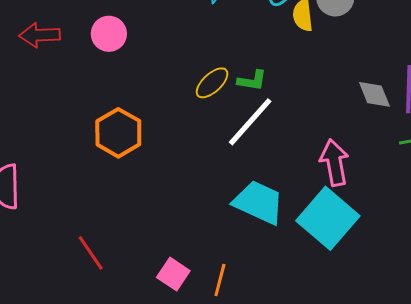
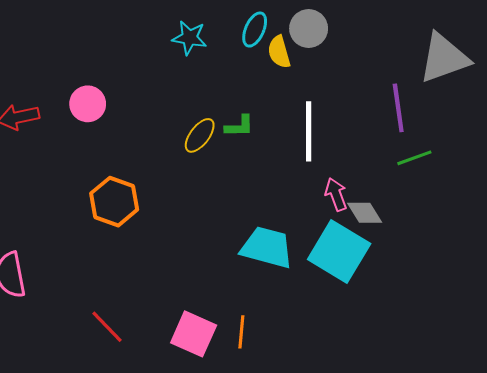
gray diamond: (374, 94) -> (365, 213), moved
white line: (250, 122) -> (309, 131), moved, turned -32
pink arrow: (334, 163) -> (336, 194), size x0.7
pink square: (173, 274) -> (194, 334), size x1.4

